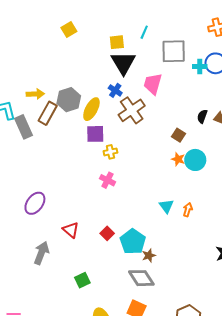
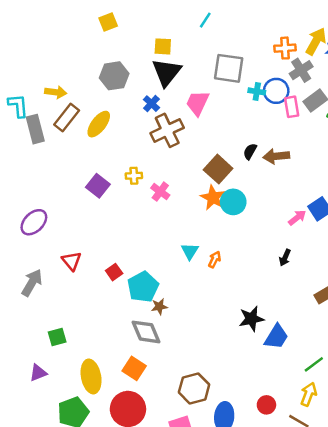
cyan line: (144, 32) -> (205, 20), moved
gray hexagon: (69, 100) -> (114, 76), moved
yellow ellipse: (91, 109) -> (99, 124), moved
purple square: (95, 134) -> (98, 186), moved, turned 30
brown square: (178, 135) -> (218, 169), size x1.6
orange star: (178, 159) -> (213, 198), size x1.5
pink cross: (107, 180) -> (160, 192), moved
green square: (82, 280) -> (57, 337), moved

